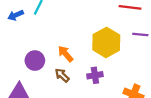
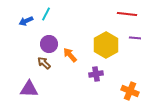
purple circle: (35, 61) -> (49, 44), moved
brown arrow: (62, 75) -> (44, 63), moved

